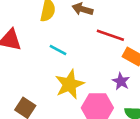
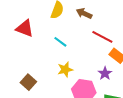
yellow star: (70, 84) -> (65, 70), size x0.7

